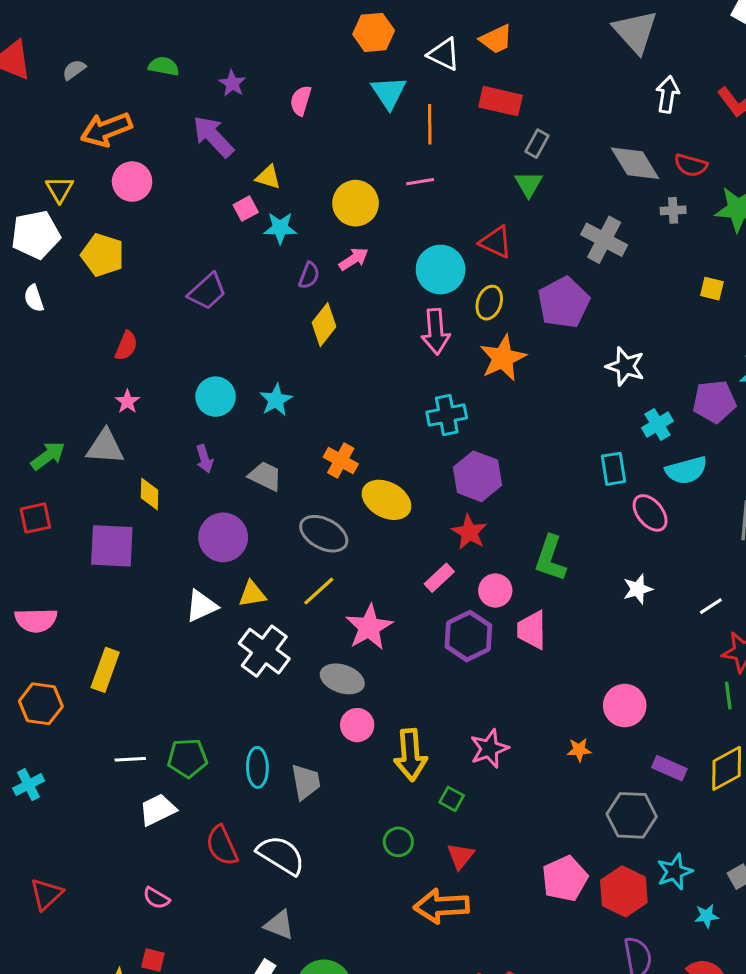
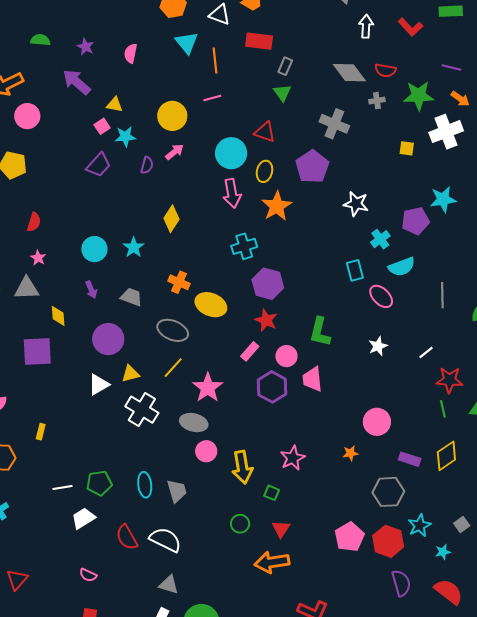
purple trapezoid: (207, 291) -> (99, 165), moved
yellow diamond: (324, 325) -> (171, 219), moved
yellow rectangle: (105, 670) -> (41, 432), size x0.6

